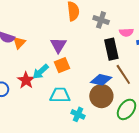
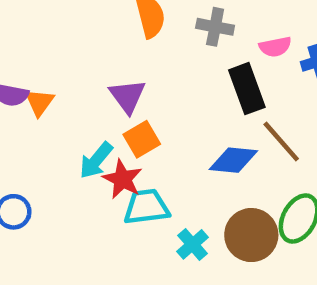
red star: (26, 80) -> (123, 179), moved
brown circle: (101, 96) -> (251, 235), moved
cyan cross: (78, 114) -> (192, 244), turned 32

